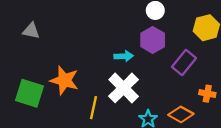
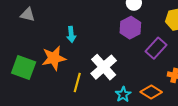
cyan arrow: (124, 56) -> (71, 34), moved, turned 84
orange star: (64, 80) -> (54, 58), turned -30

